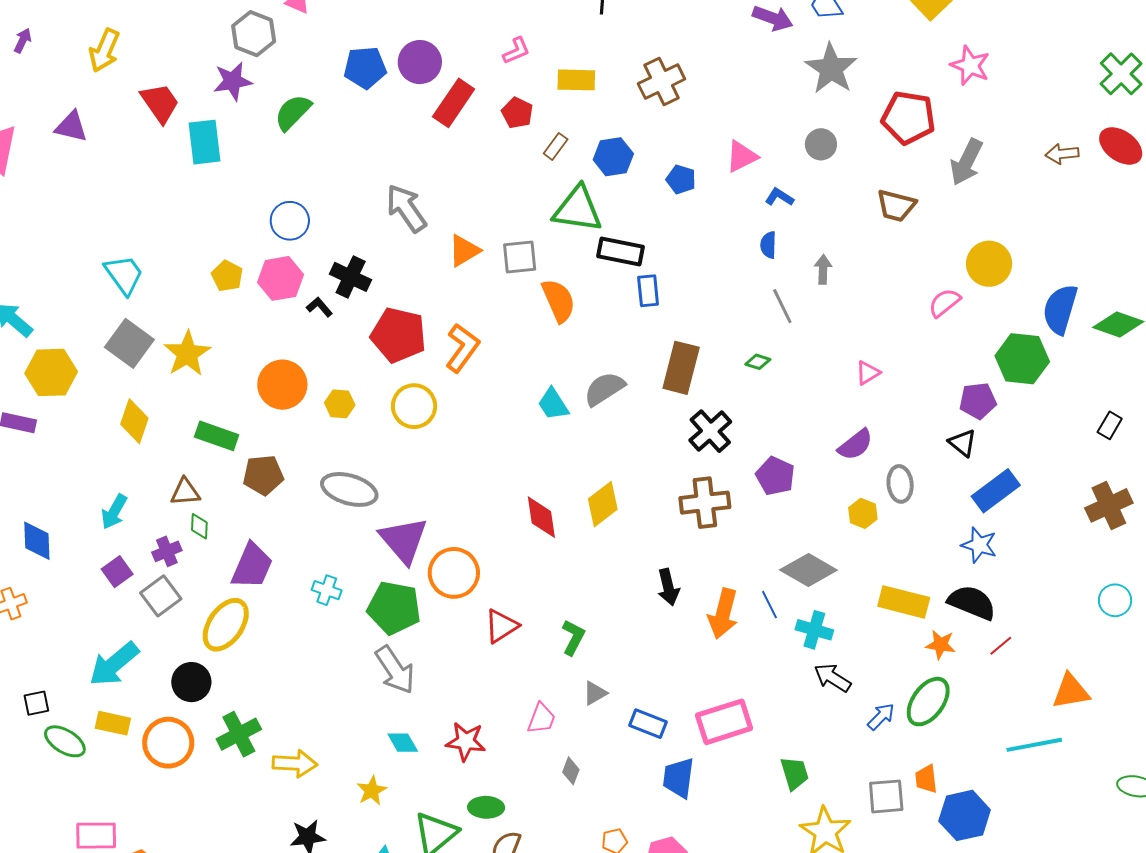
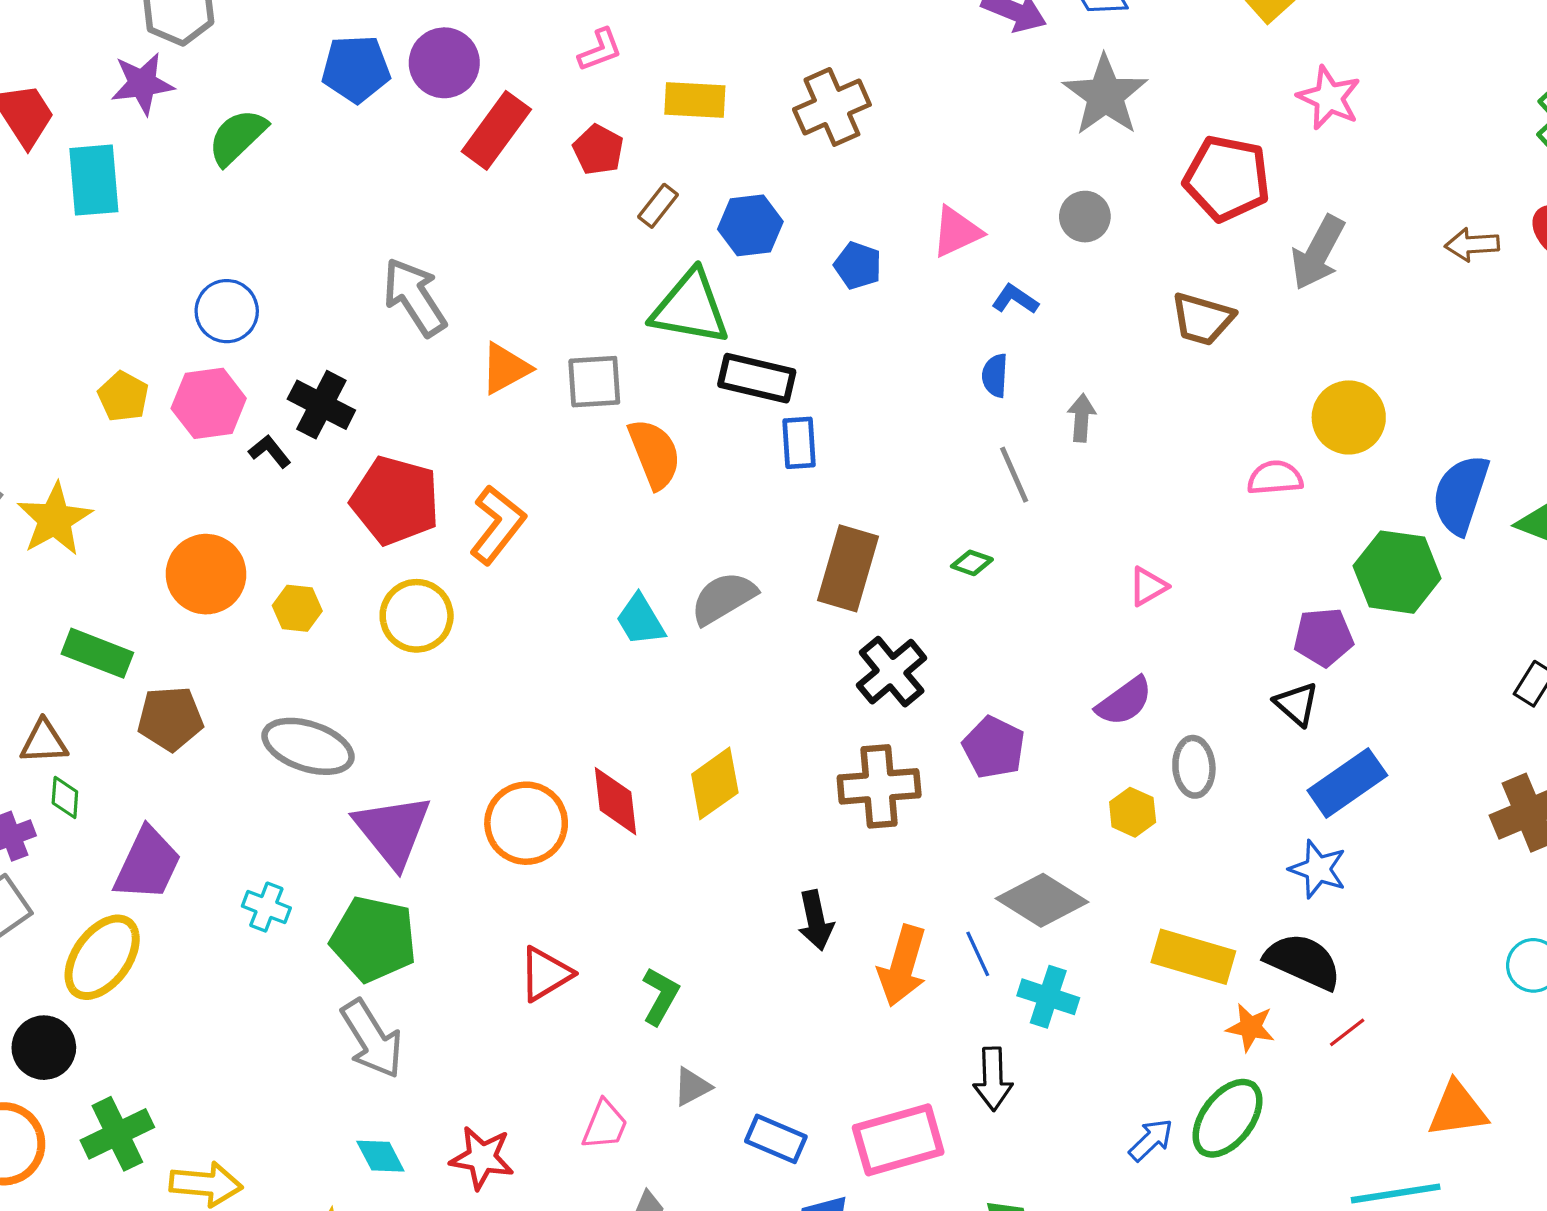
pink semicircle: (944, 303) -> (1275, 478), turned 32
orange circle: (454, 573) -> (526, 823), moved
black arrow: (832, 678) -> (993, 1079), moved, turned -126

